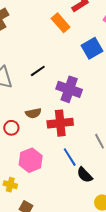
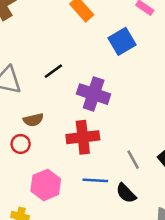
brown semicircle: (33, 113) -> (33, 120), moved
blue line: (70, 157) -> (95, 180), turned -54
black semicircle: (85, 175) -> (126, 193), moved

